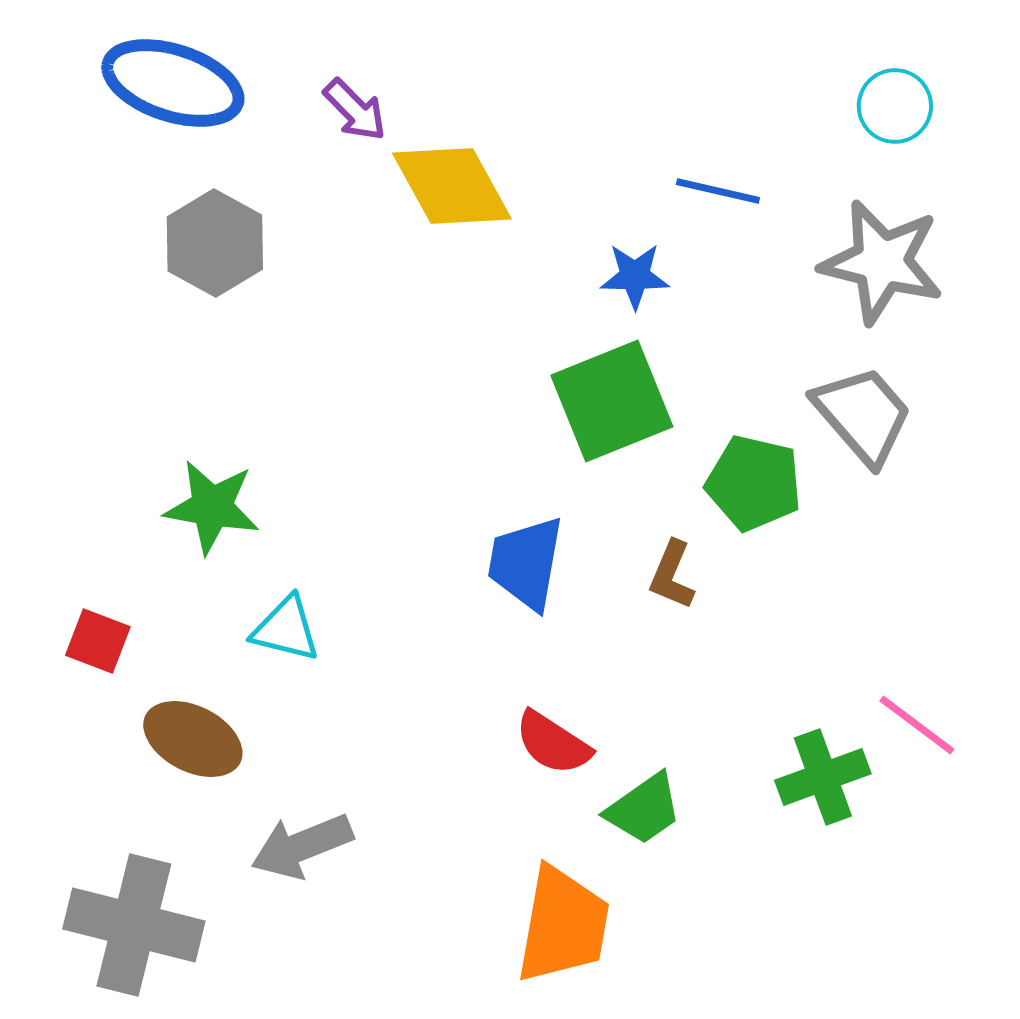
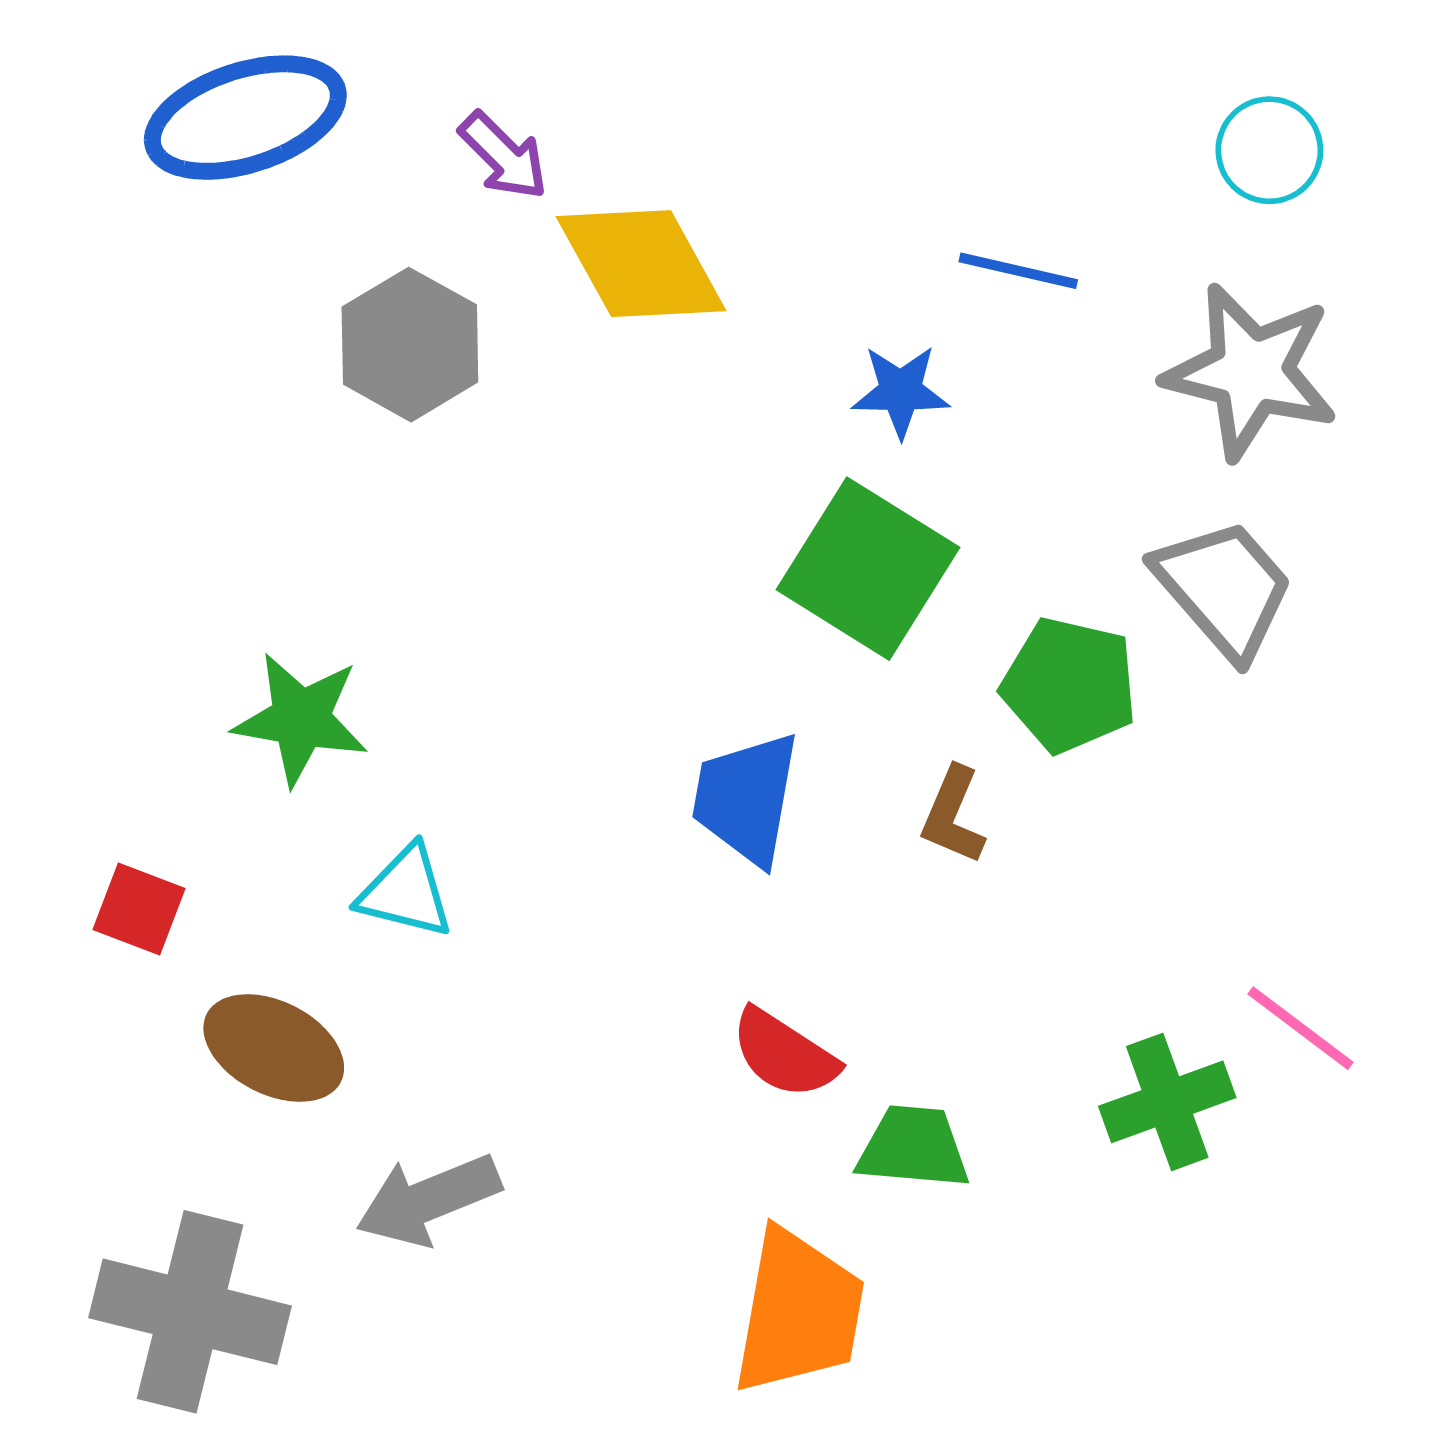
blue ellipse: (173, 83) -> (245, 118), turned -36
gray hexagon: (215, 243) -> (410, 345), moved
green square: (612, 401) -> (868, 569), turned -36
green trapezoid: (644, 809) -> (913, 1147), turned -140

